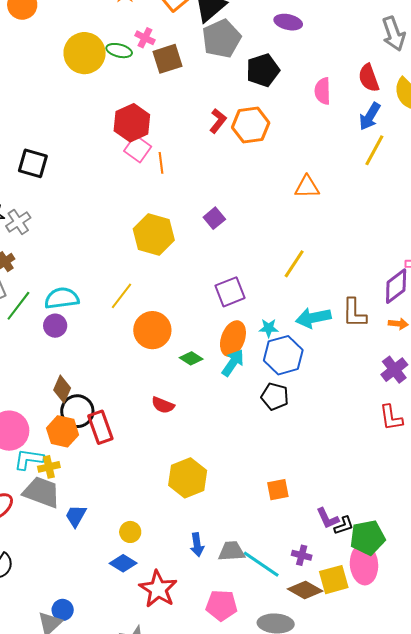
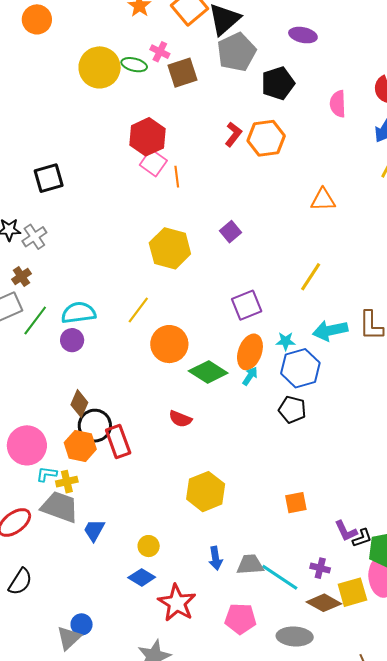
black square: (33, 163) -> (49, 178), turned -32
green diamond: (191, 358) -> (208, 372), size x1.6
cyan arrow: (233, 363) -> (250, 376), size x0.7
cyan L-shape: (29, 459) -> (47, 474), size x0.7

